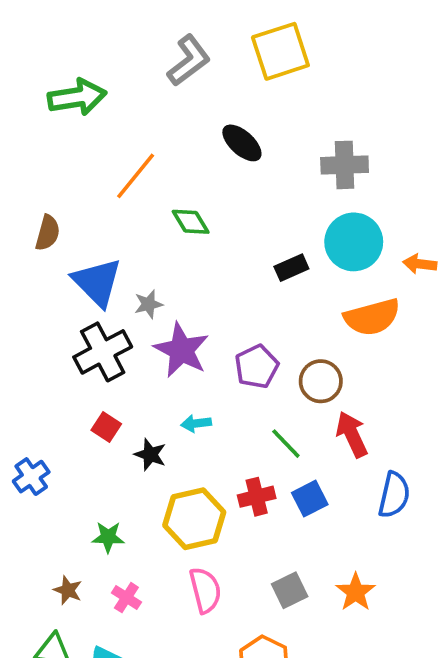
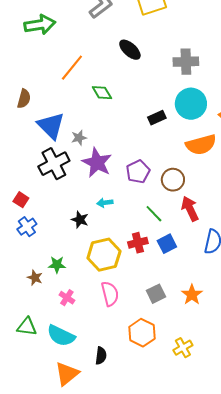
red square: (106, 427) -> (21, 200), moved
blue cross: (31, 477) -> (27, 227), moved
brown star: (68, 590) -> (35, 278), moved

